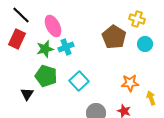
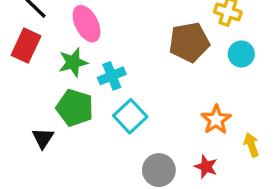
brown pentagon: (114, 37) -> (189, 42), turned 30
cyan cross: (66, 47) -> (112, 76), moved
orange star: (130, 83) -> (216, 120), turned -30

